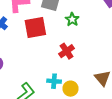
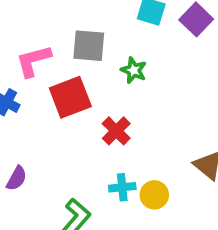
red cross: (67, 51) -> (116, 131), moved

